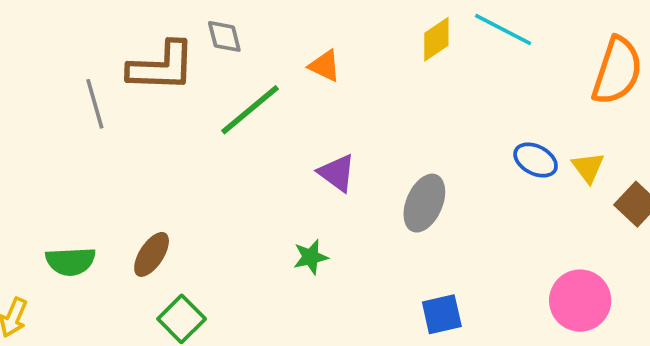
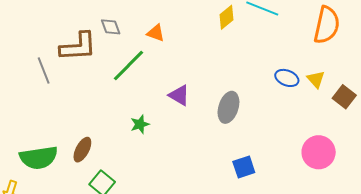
orange triangle: (325, 66) -> (156, 33), moved
green star: (311, 257) -> (140, 124), moved
green semicircle: (70, 261) -> (39, 158), size x1.4

